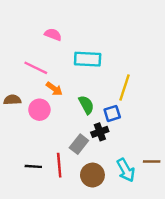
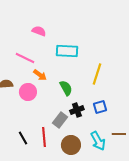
blue square: (112, 113) -> (100, 107), moved
black line: (33, 166) -> (23, 138), turned 56

